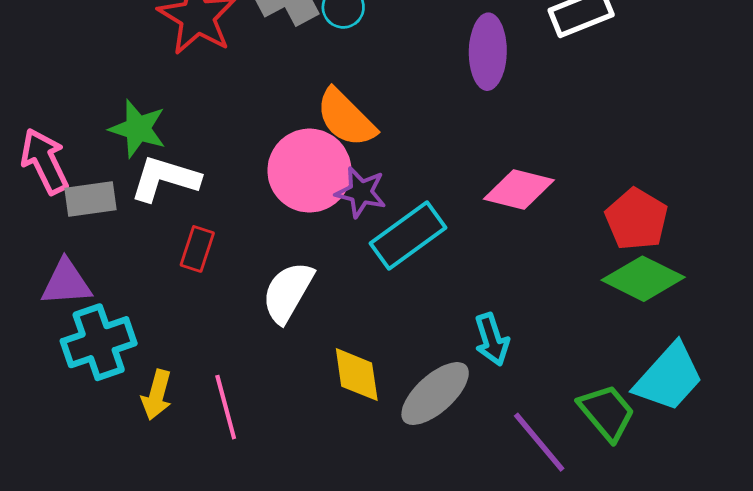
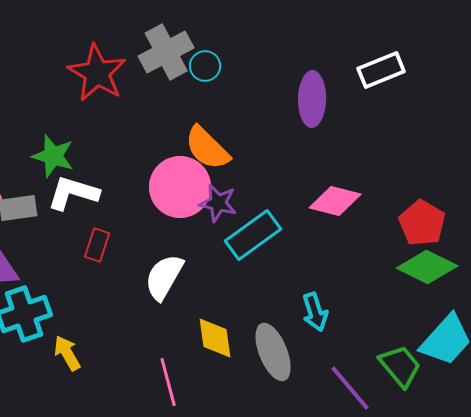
gray ellipse: (435, 394) -> (273, 352), turned -70
yellow arrow: (157, 395) -> (67, 353), turned 135
pink line: (226, 407) -> (168, 382), moved

